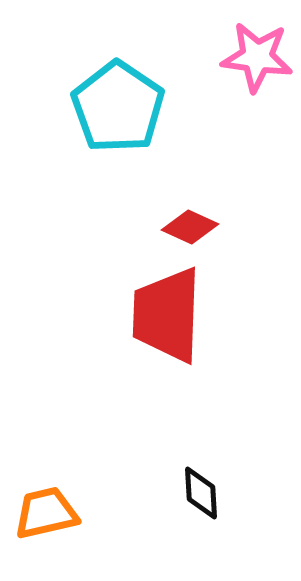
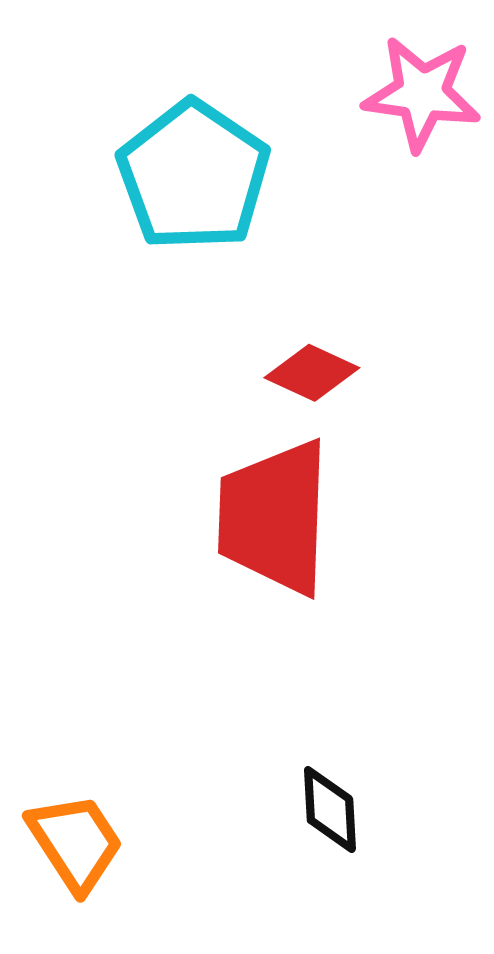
orange trapezoid: (46, 513) -> (75, 842), turned 70

